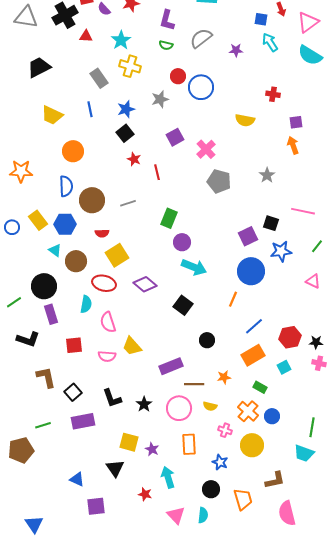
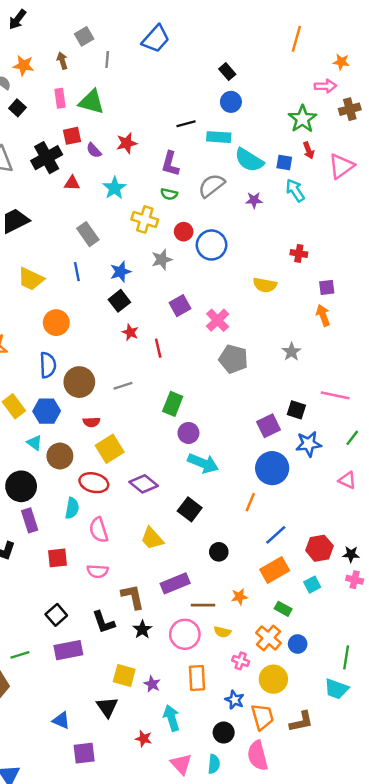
cyan semicircle: (310, 55) -> (249, 160), moved
yellow cross: (130, 66) -> (145, 220), moved
yellow trapezoid: (132, 346) -> (152, 538), moved
brown L-shape: (46, 377) -> (133, 597), moved
orange trapezoid: (243, 499) -> (262, 717), moved
pink semicircle: (287, 513) -> (258, 756), moved

